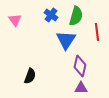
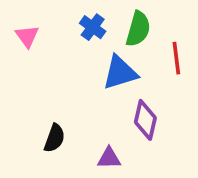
blue triangle: (66, 40) -> (120, 73), turned 40
purple triangle: (81, 88) -> (109, 158), moved

